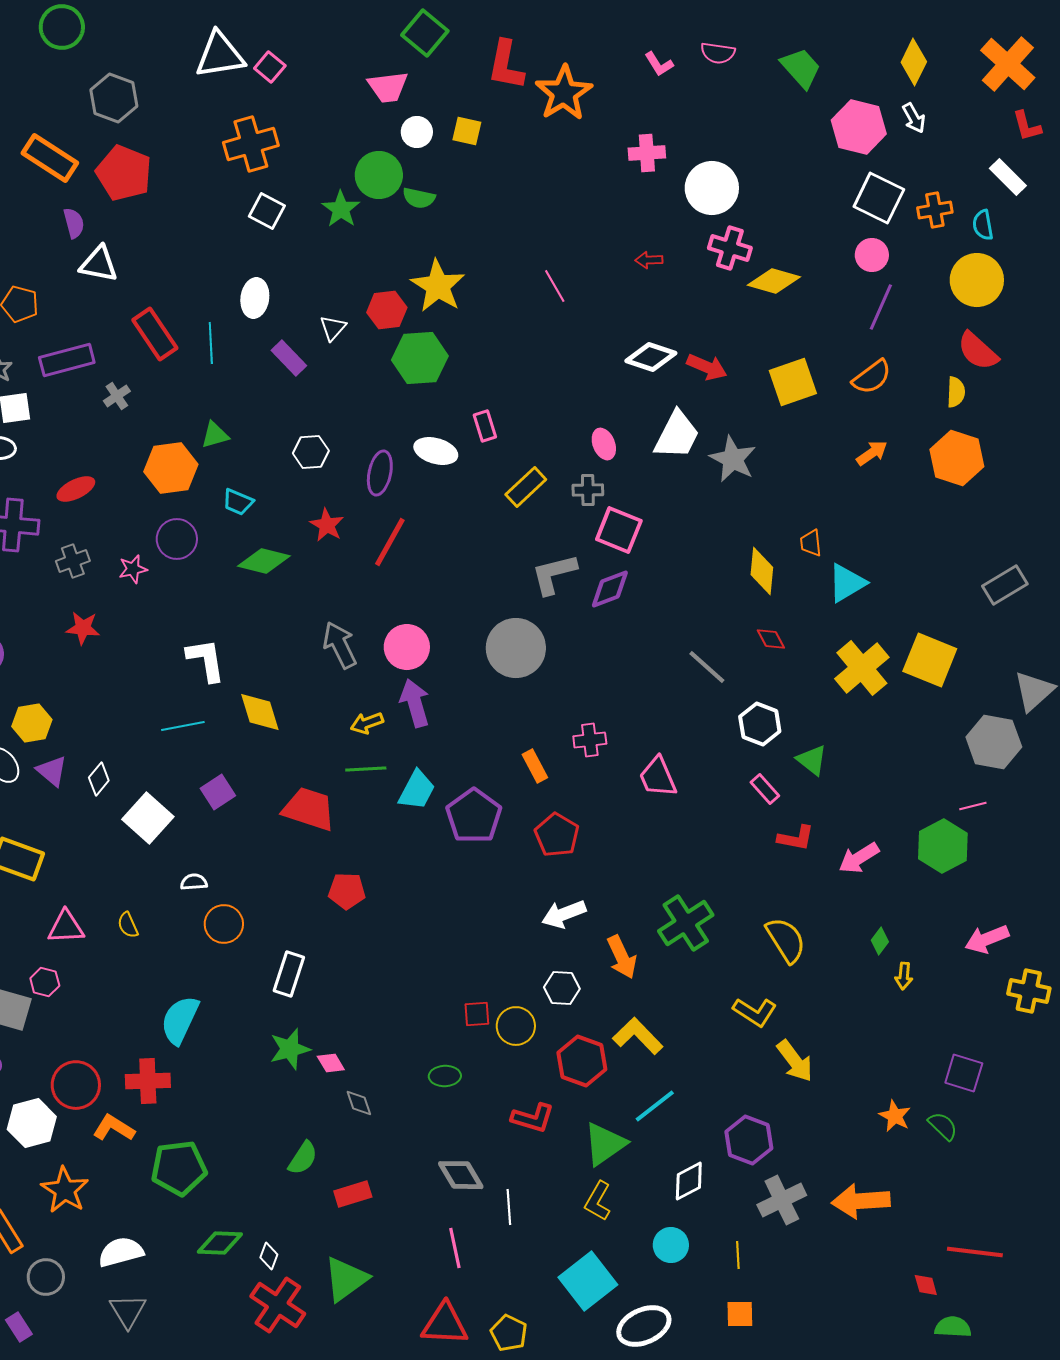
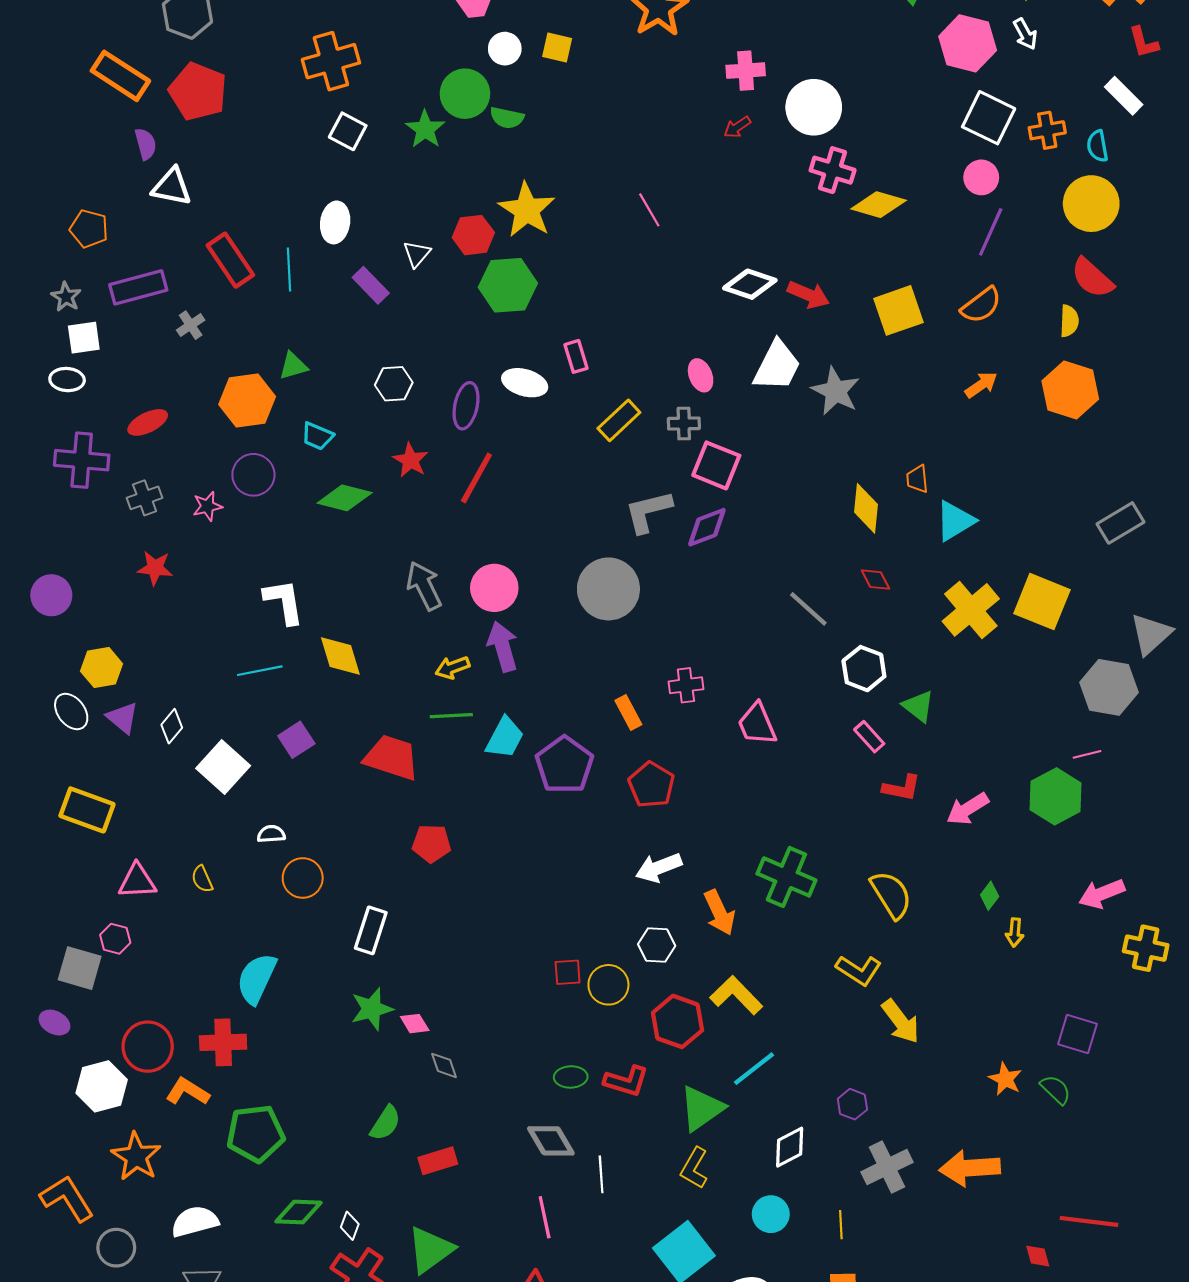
red arrow: (649, 260) -> (737, 127), moved, turned -32
green cross: (686, 923) -> (786, 877), turned -34
green ellipse: (445, 1076) -> (571, 1077), moved
purple hexagon: (749, 1140) -> (852, 1104), size x0.6

